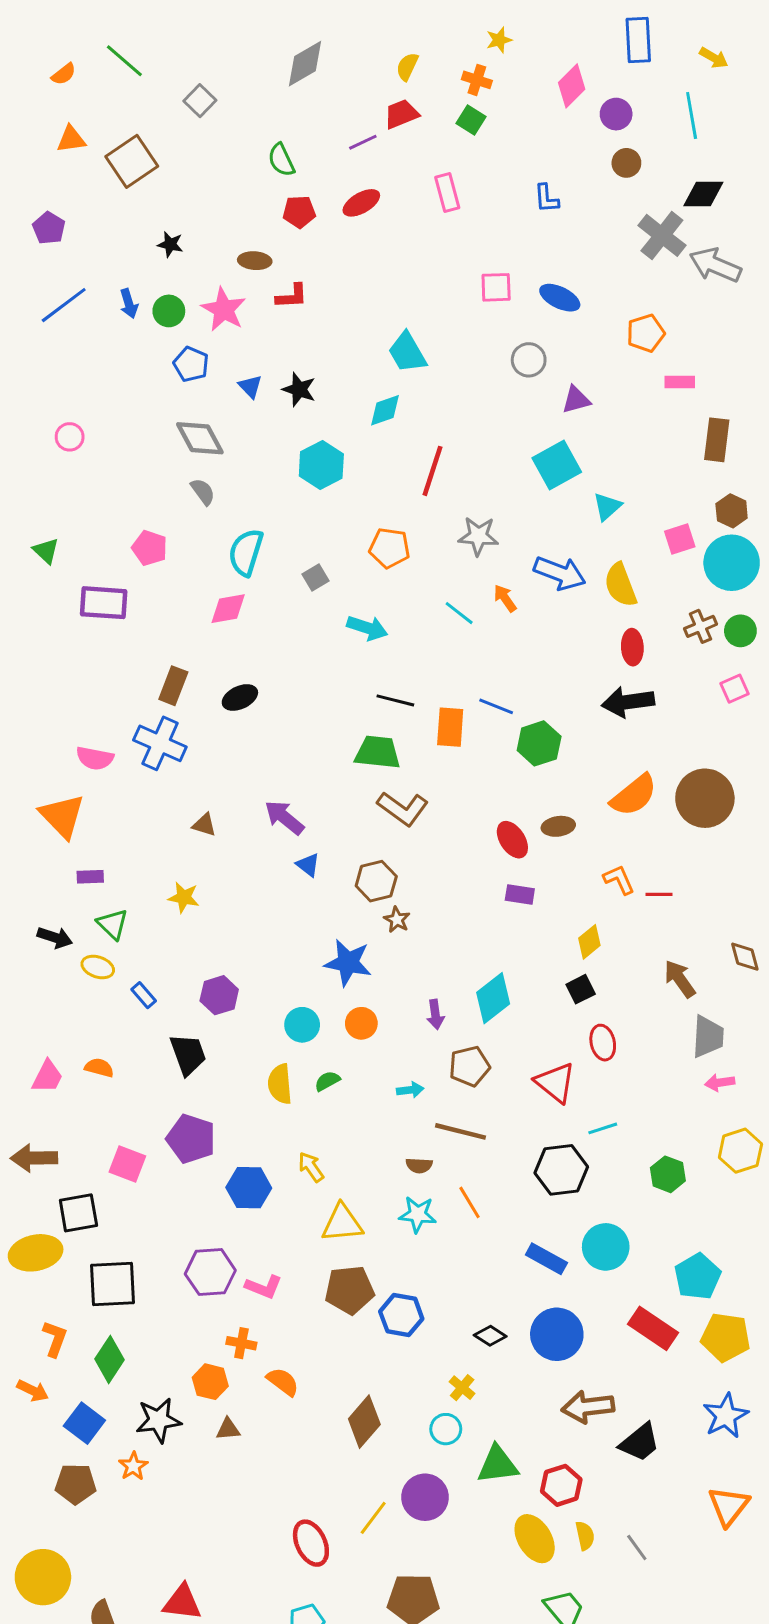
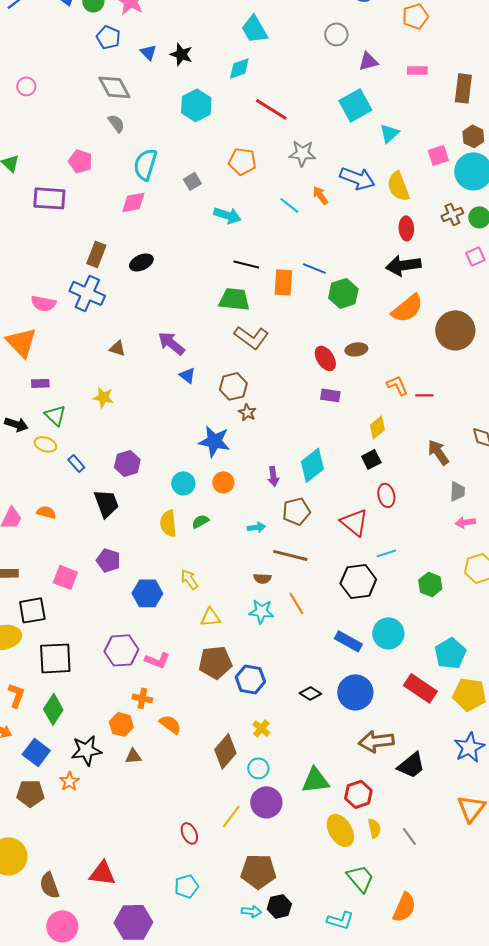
pink rectangle: (680, 382) -> (417, 70), moved
red line: (432, 471) -> (271, 109), turned -76
orange semicircle: (634, 795) -> (407, 308), moved
gray trapezoid: (708, 1037) -> (457, 491), size x0.7
purple pentagon: (191, 1139) -> (108, 560), size x0.7
yellow triangle: (342, 1223) -> (210, 617), size x0.7
yellow cross: (462, 1388) -> (261, 728), moved
cyan circle: (446, 1429) -> (258, 768), moved
red ellipse: (311, 1543) -> (189, 833), size x0.7

